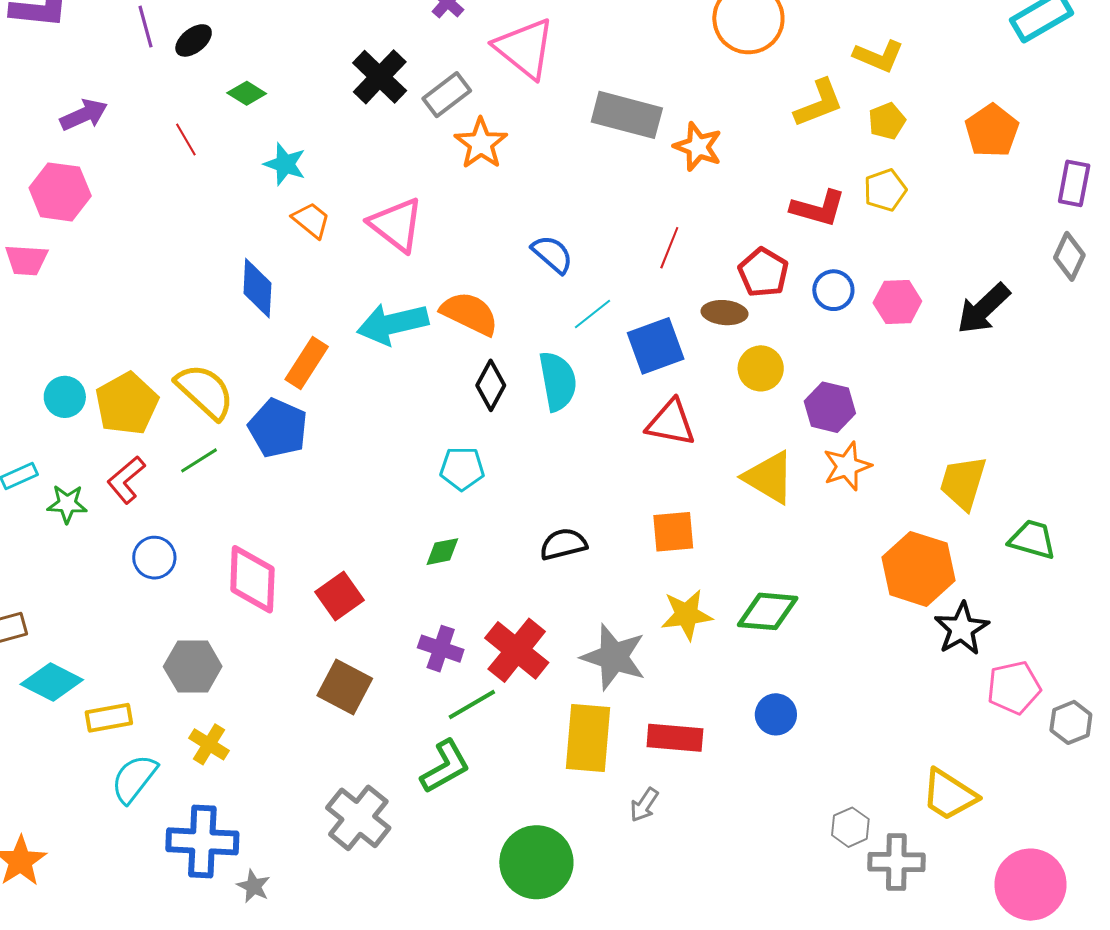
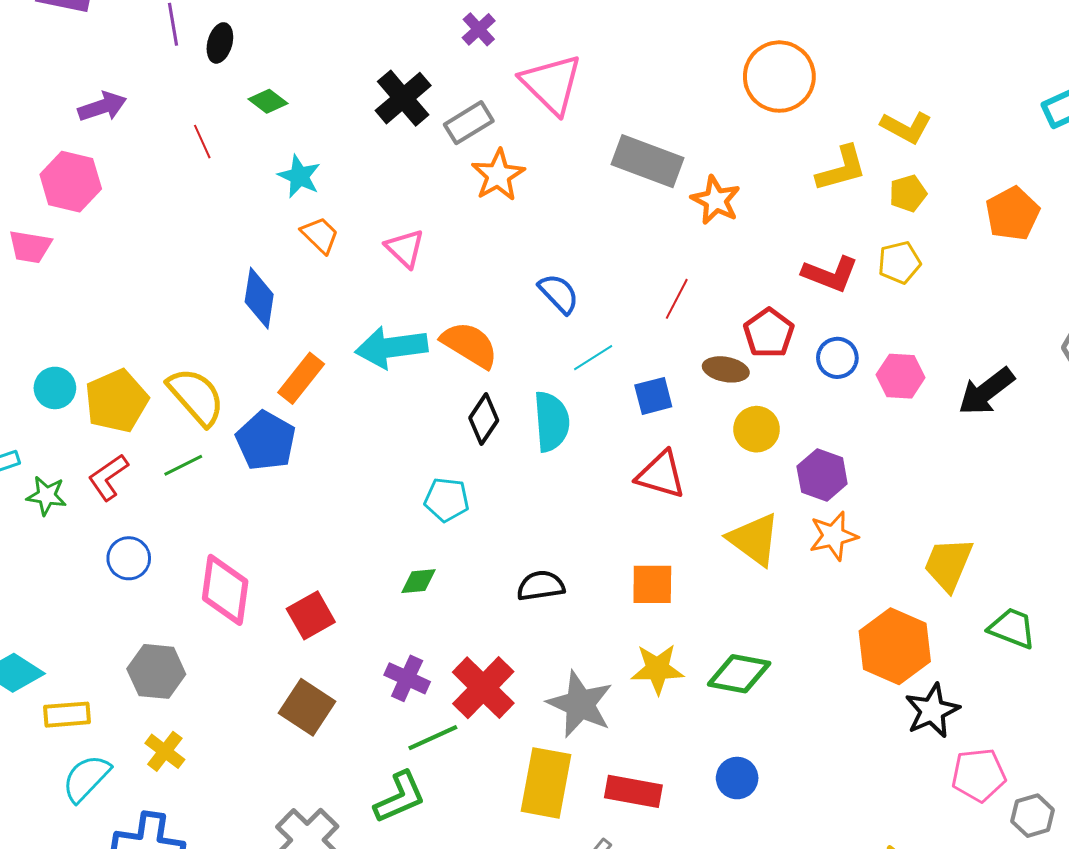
black ellipse: (194, 40) -> (220, 43), turned -42
pink triangle: (396, 225) -> (405, 248), size x0.7
blue square: (656, 346) -> (653, 396), size x0.7

